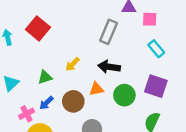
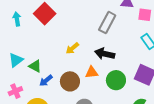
green triangle: (45, 77) -> (35, 66), moved, turned 40
pink cross: (26, 114) -> (15, 91), moved

